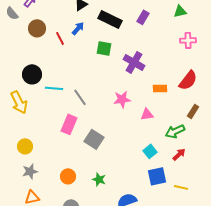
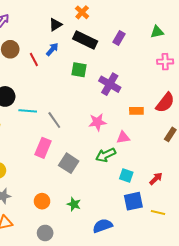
green arrow: (175, 131) -> (106, 155), moved
cyan square: (150, 151) -> (126, 175), turned -32

